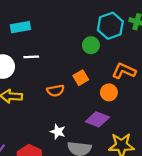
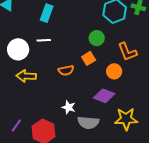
cyan rectangle: (20, 27) -> (47, 13), moved, turned -60
green circle: (91, 45) -> (97, 38), moved
orange L-shape: (124, 71) -> (127, 52), turned -135

